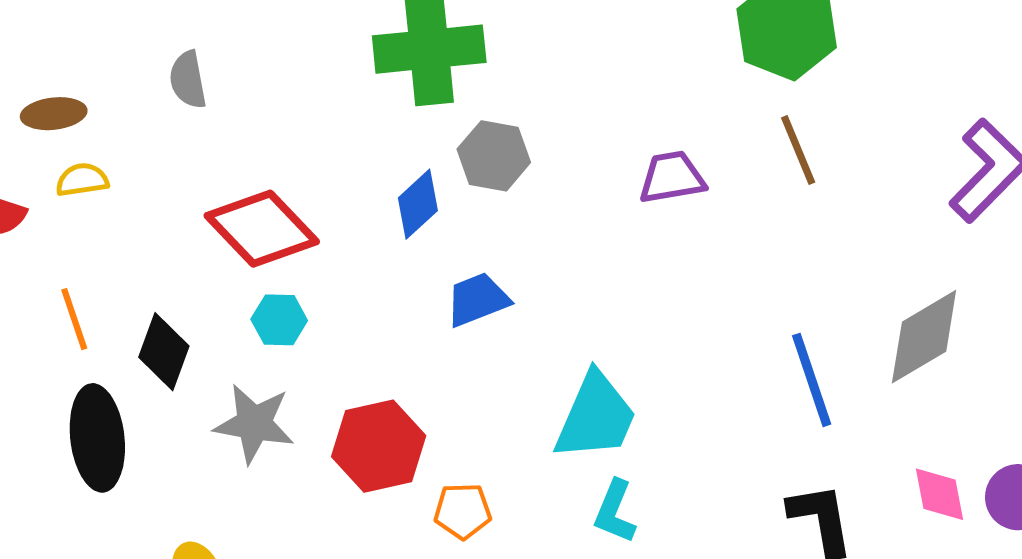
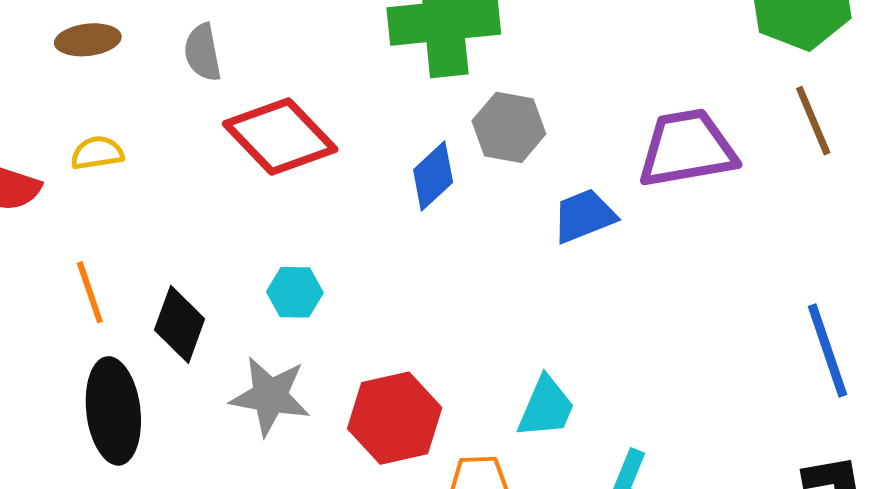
brown ellipse: (54, 114) -> (88, 40), moved
purple trapezoid: (672, 177) -> (687, 148), size x1.5
red diamond: (262, 229) -> (280, 137), moved
blue trapezoid: (478, 300) -> (584, 216), moved
cyan trapezoid: (596, 416) -> (546, 407), moved, size x0.7

